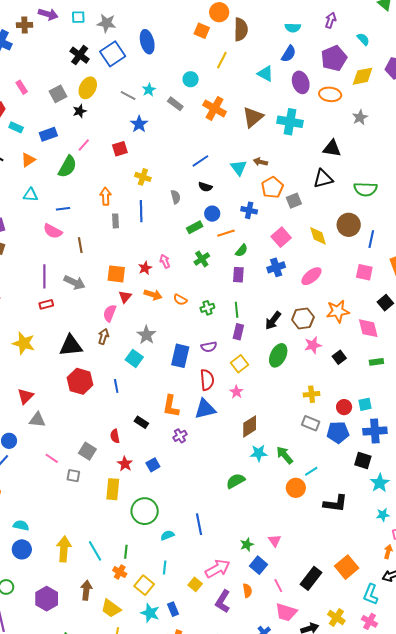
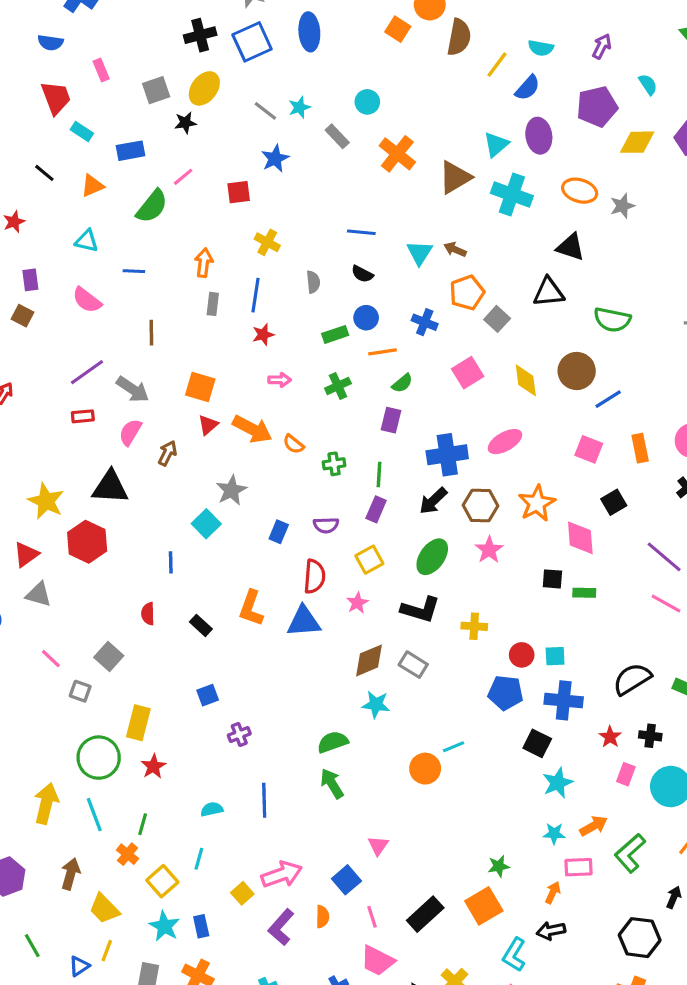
black cross: (80, 55) -> (200, 35), turned 30
yellow line: (222, 60) -> (497, 65), moved
cyan triangle: (265, 74) -> (496, 144), moved, turned 42
orange ellipse: (330, 94) -> (580, 191), moved
blue line: (200, 161) -> (361, 232), turned 30
gray square: (294, 201) -> (497, 319), turned -35
pink semicircle: (53, 231) -> (87, 300), moved
blue line: (371, 239) -> (608, 399), turned 36
pink arrow: (165, 261) -> (280, 380), turned 104
blue cross: (276, 267) -> (447, 455), moved, size x1.4
red star: (145, 268) -> (263, 335), moved
purple line: (44, 276) -> (87, 372), turned 45
orange arrow: (153, 295) -> (252, 429), size x1.4
orange star: (338, 311) -> (537, 503), turned -30
pink semicircle: (110, 313) -> (130, 432), moved
brown arrow: (103, 336) -> (168, 453), moved
yellow star: (24, 343) -> (46, 501), moved
pink star: (313, 345) -> (489, 550), turned -30
blue rectangle: (180, 356) -> (279, 532), size x0.6
black square: (339, 357) -> (552, 579), moved, turned 32
red hexagon: (80, 381) -> (87, 542), moved
gray rectangle: (311, 423) -> (413, 665), moved
red semicircle: (115, 436) -> (148, 614), moved
purple cross: (180, 436) -> (239, 734), moved
green arrow: (285, 455) -> (332, 784), moved
red star: (125, 464) -> (153, 766), moved
black L-shape: (335, 503) -> (420, 610), moved
green circle: (145, 511) -> (99, 758), moved
green star: (247, 545) -> (499, 866), moved

